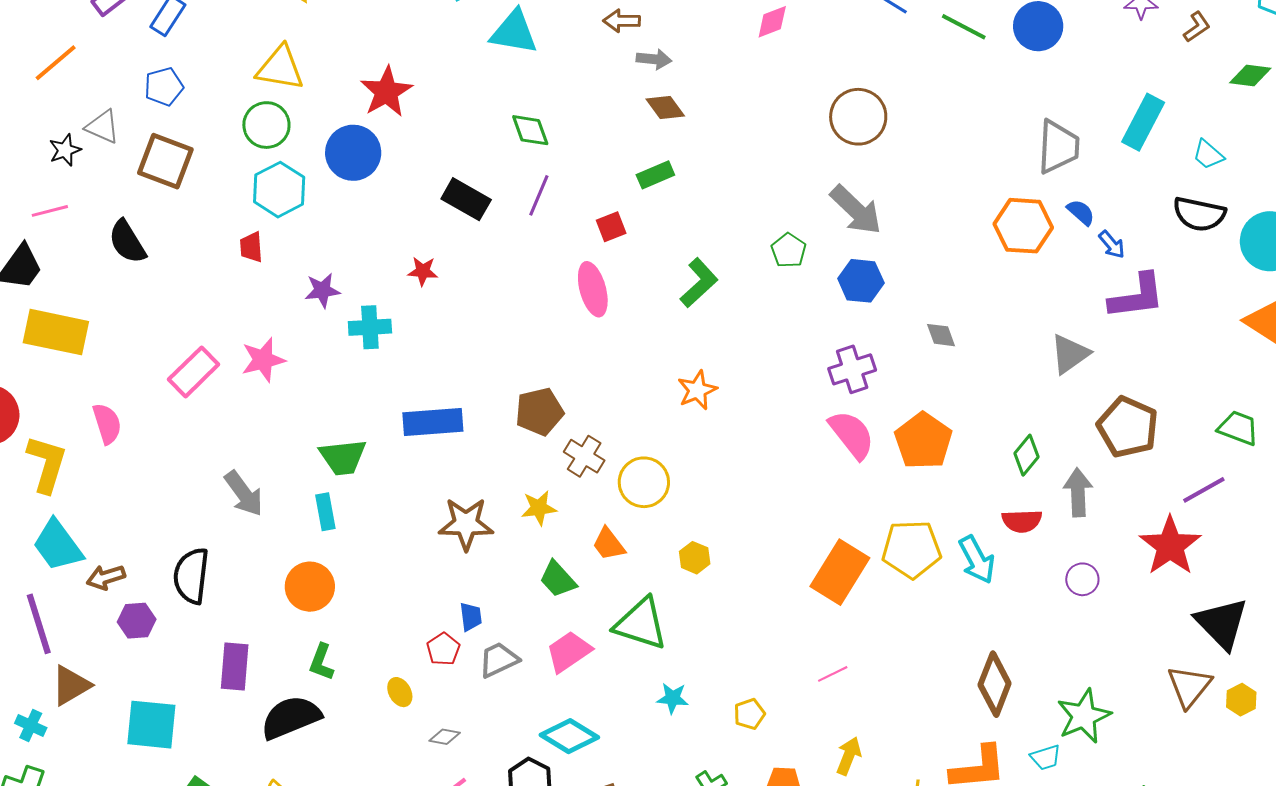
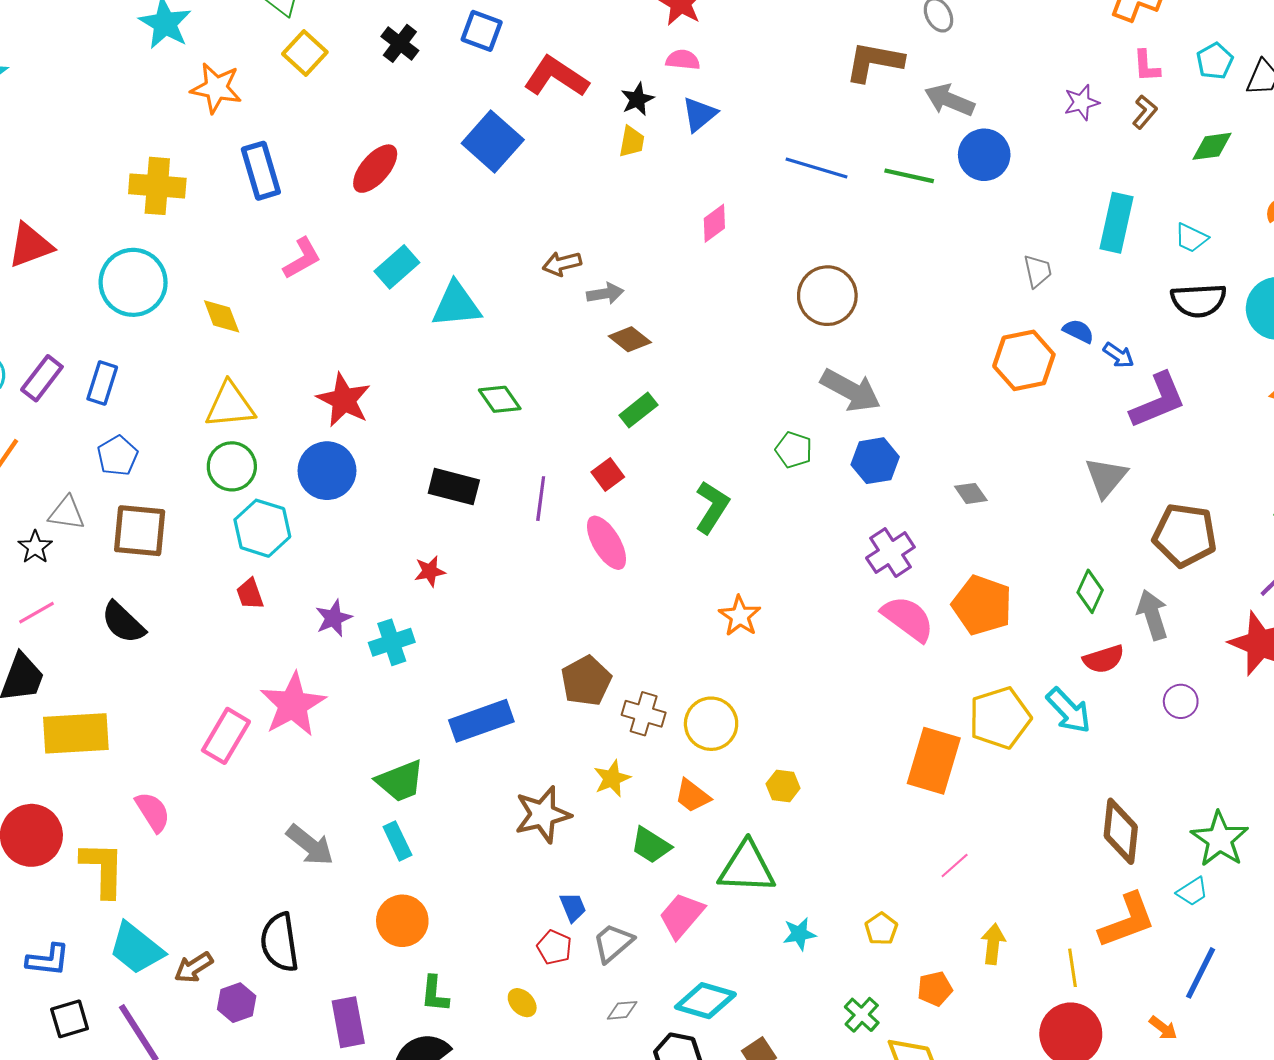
gray trapezoid: (1058, 147) -> (1038, 271), size x0.6
purple line: (539, 195) -> (541, 499), moved
pink star: (263, 360) -> (293, 705), size x1.4
gray diamond: (445, 737) -> (622, 1010), moved

